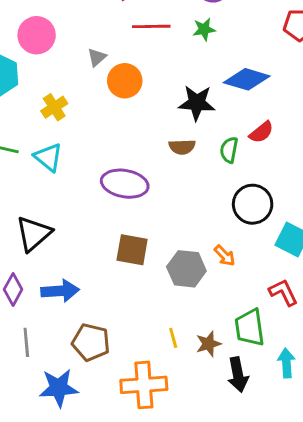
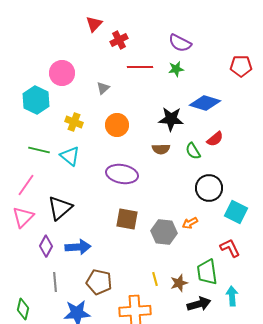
orange circle: (125, 81) -> (117, 125), moved
yellow cross: (54, 107) -> (74, 122), turned -36
green semicircle: (229, 150) -> (193, 151), turned -42
orange arrow: (225, 256) -> (190, 223), turned 105
black arrow: (238, 375) -> (199, 304), turned -95

